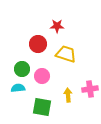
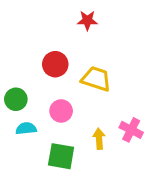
red star: (57, 26) -> (87, 20), moved
green circle: (22, 69) -> (16, 99), moved
pink cross: (90, 89) -> (131, 130), turned 35

